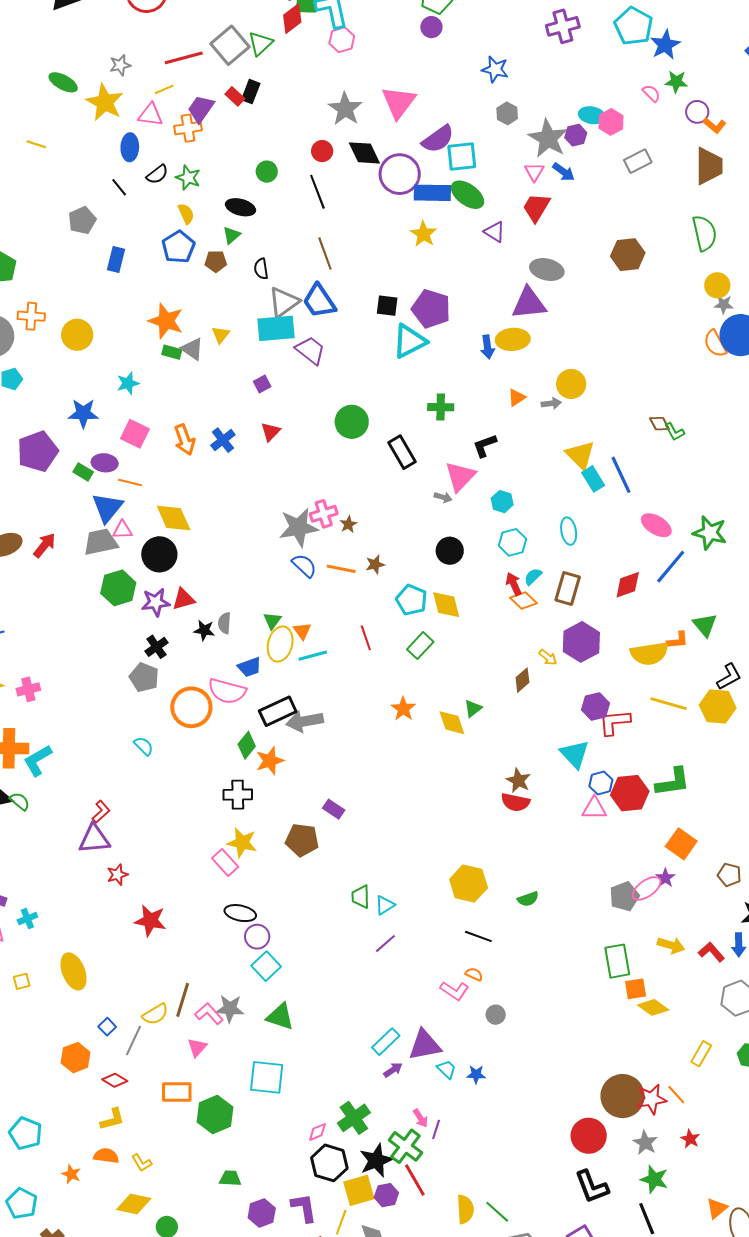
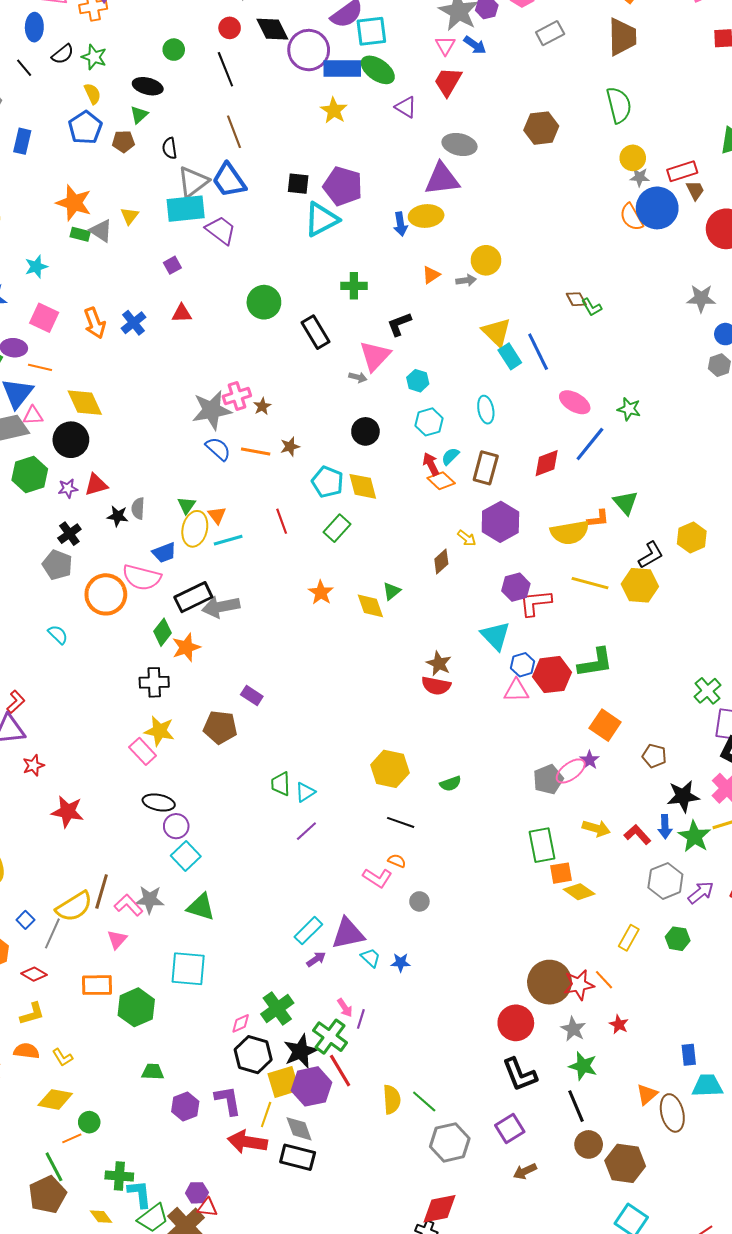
red triangle: (271, 432) -> (182, 313), turned 45
green star: (710, 533) -> (629, 409), size x0.7
purple star: (156, 602) -> (68, 488), size x0.7
yellow semicircle: (155, 1014) -> (74, 907), size x1.4
purple hexagon: (386, 1195) -> (312, 1086), size x1.6

